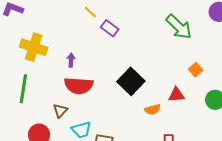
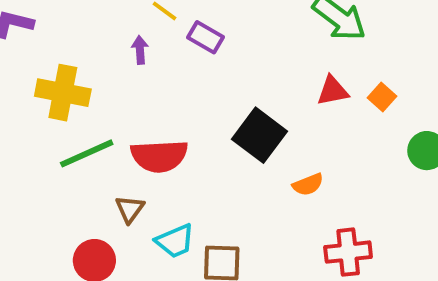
purple arrow: (71, 60) -> (140, 50), moved
green line: (23, 89) -> (87, 153), moved, turned 64
red triangle: (176, 95) -> (333, 91), moved

